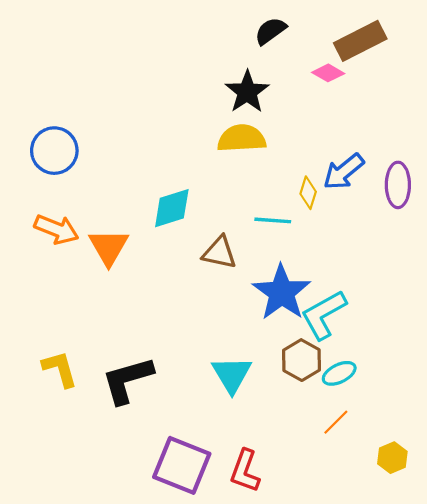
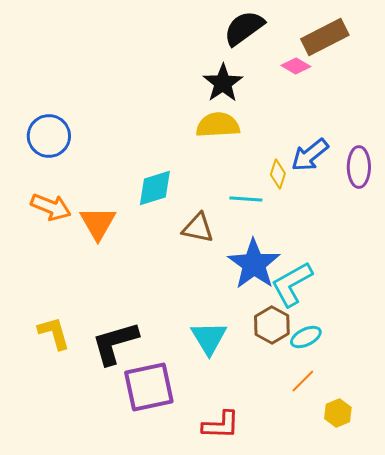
black semicircle: (270, 31) -> (244, 28), size x1.4
yellow hexagon: (392, 458) -> (338, 413), moved
purple square: (182, 465) -> (149, 387), moved, turned -34
red L-shape: (245, 471) -> (221, 425), turned -108

